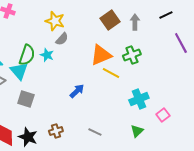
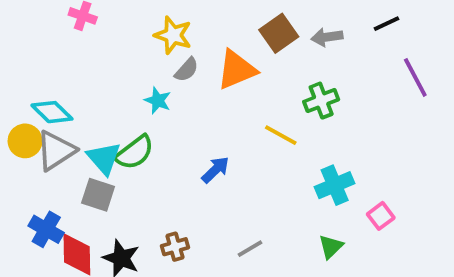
gray arrow: (135, 22) -> (327, 37), turned -98
green semicircle: (27, 55) -> (135, 152), moved, turned 35
orange triangle: (101, 55) -> (237, 70), moved
cyan triangle: (19, 71) -> (104, 158), moved
gray square: (26, 99) -> (98, 195), moved
gray line: (95, 132) -> (250, 249), turned -56

